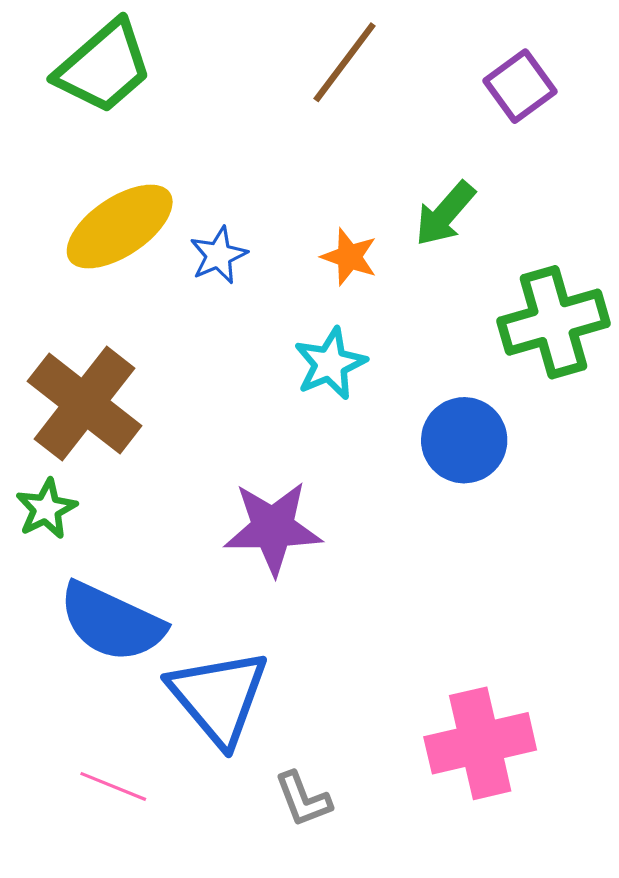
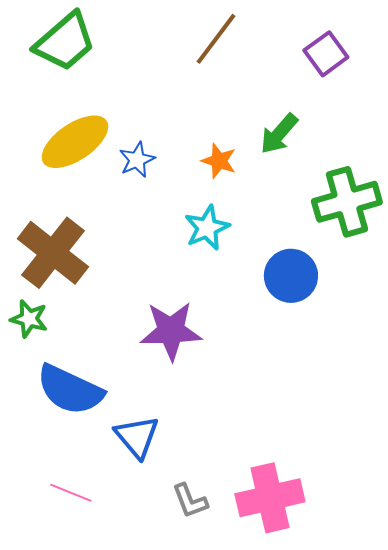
green star: (46, 509) -> (29, 319), turned -30
blue triangle: (219, 697) -> (137, 437), size x0.7
pink cross: (480, 743) -> (270, 498), moved

